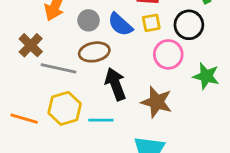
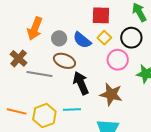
yellow square: (151, 23) -> (104, 38), turned -32
brown ellipse: (94, 52) -> (64, 61), turned 35
yellow hexagon: (65, 108) -> (44, 116), moved

